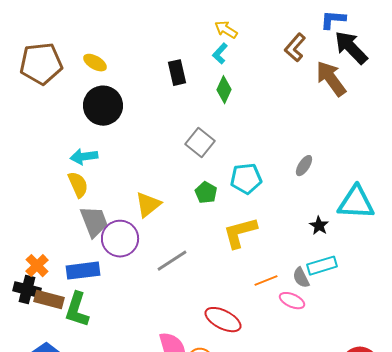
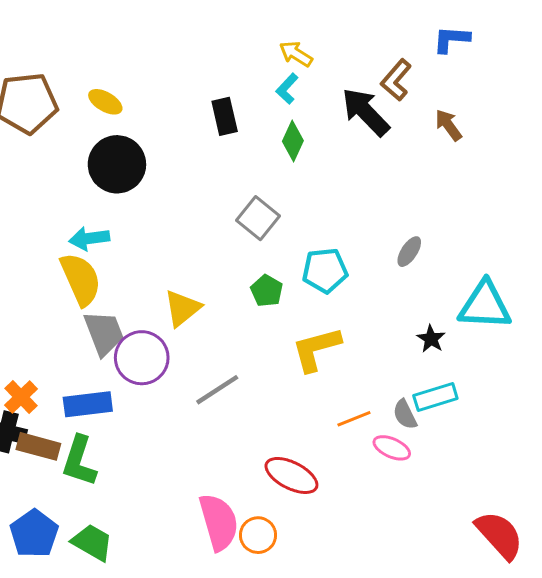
black arrow: (351, 48) -> (366, 112), moved
brown arrow: (331, 79) -> (448, 125), size x0.6
yellow semicircle: (78, 185) -> (81, 279), size x1.4

